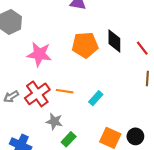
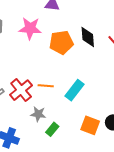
pink star: (39, 54) -> (30, 28), moved
cyan rectangle: (96, 98) -> (74, 90), size x1.5

